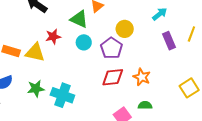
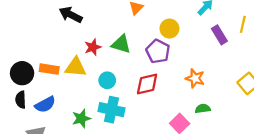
green triangle: (79, 19) -> (121, 44), moved
cyan circle: (84, 42) -> (107, 80), moved
red diamond: (113, 77) -> (147, 84), moved
green star: (36, 89) -> (81, 118), moved

